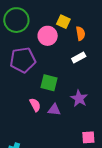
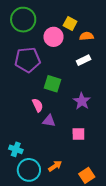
orange semicircle: (81, 33) -> (87, 36), turned -88
purple triangle: (54, 110) -> (49, 121), moved
pink square: (88, 137) -> (78, 134), moved

